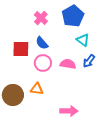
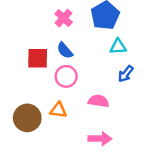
cyan triangle: (83, 40) -> (118, 47), turned -40
pink semicircle: (68, 64) -> (99, 101), moved

